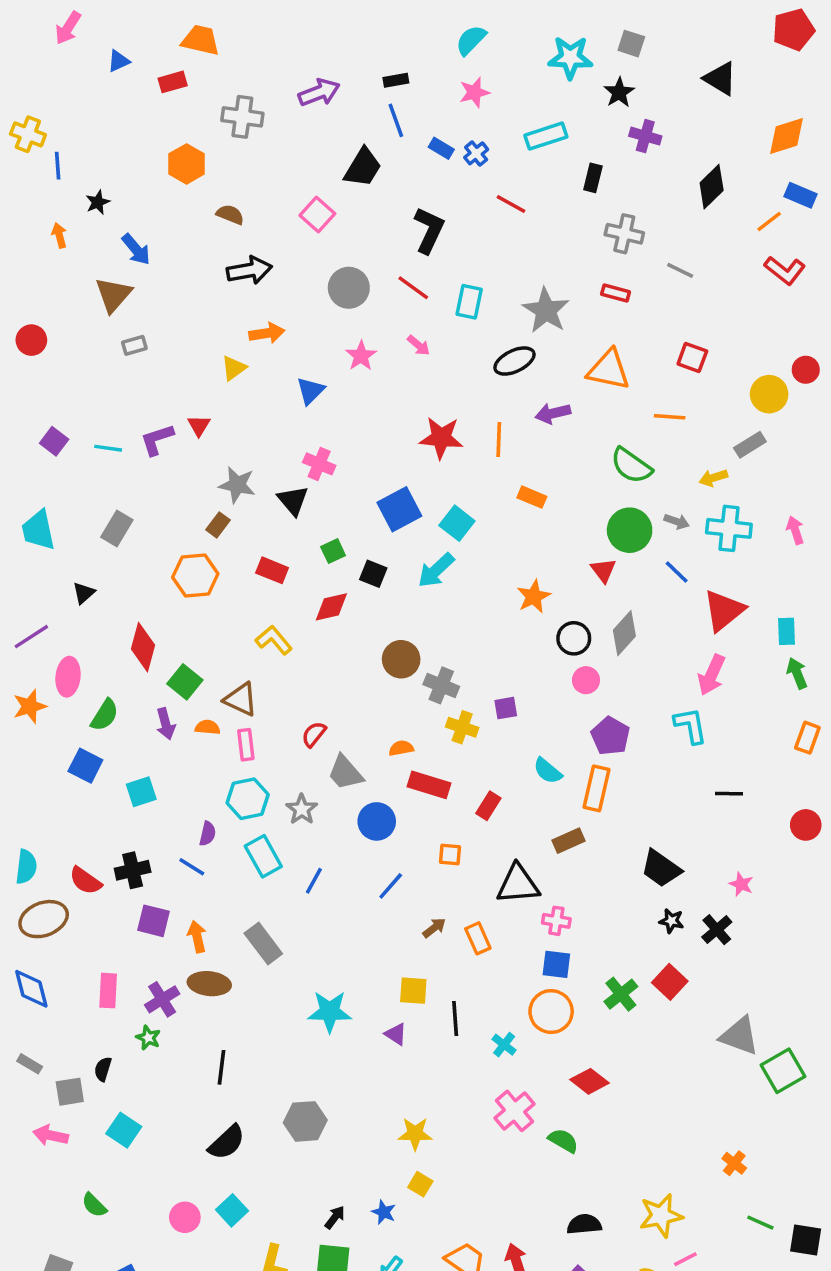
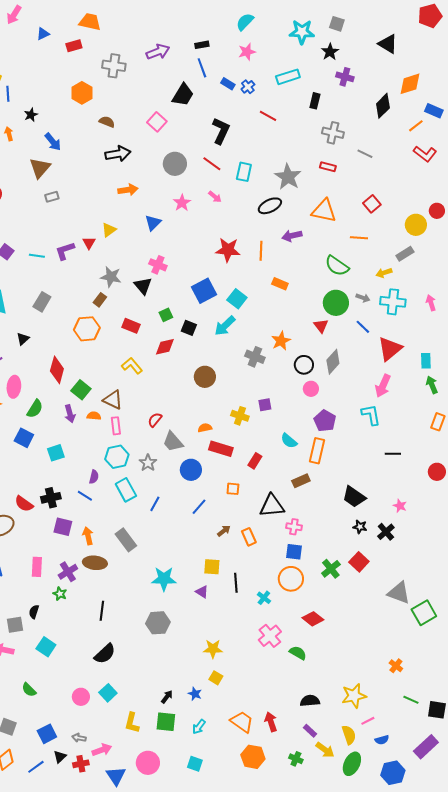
orange diamond: (787, 136) -> (410, 84), moved
red square: (692, 358) -> (372, 204), turned 30
yellow triangle: (234, 368) -> (109, 230), moved
gray cross: (441, 685) -> (255, 357), moved
gray hexagon: (305, 1121) -> (158, 623), moved

